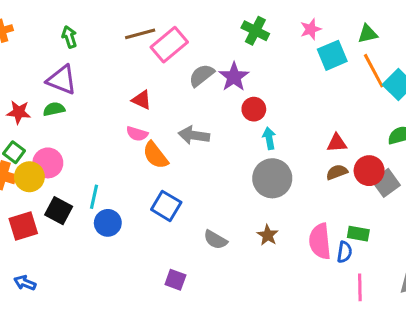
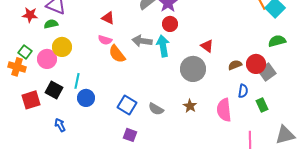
red circle: (254, 109) -> (170, 24), moved
red star: (19, 112) -> (30, 15), moved
cyan arrow: (269, 138) -> (163, 46), moved, size x1.5
red triangle: (337, 143) -> (207, 46), moved, turned 40
yellow circle: (29, 177) -> (62, 47), moved
blue square: (166, 206) -> (127, 105), moved
green rectangle: (358, 234) -> (262, 105), moved, turned 56
blue semicircle: (345, 252) -> (243, 91), moved
blue arrow: (25, 283) -> (60, 125), moved, turned 40

